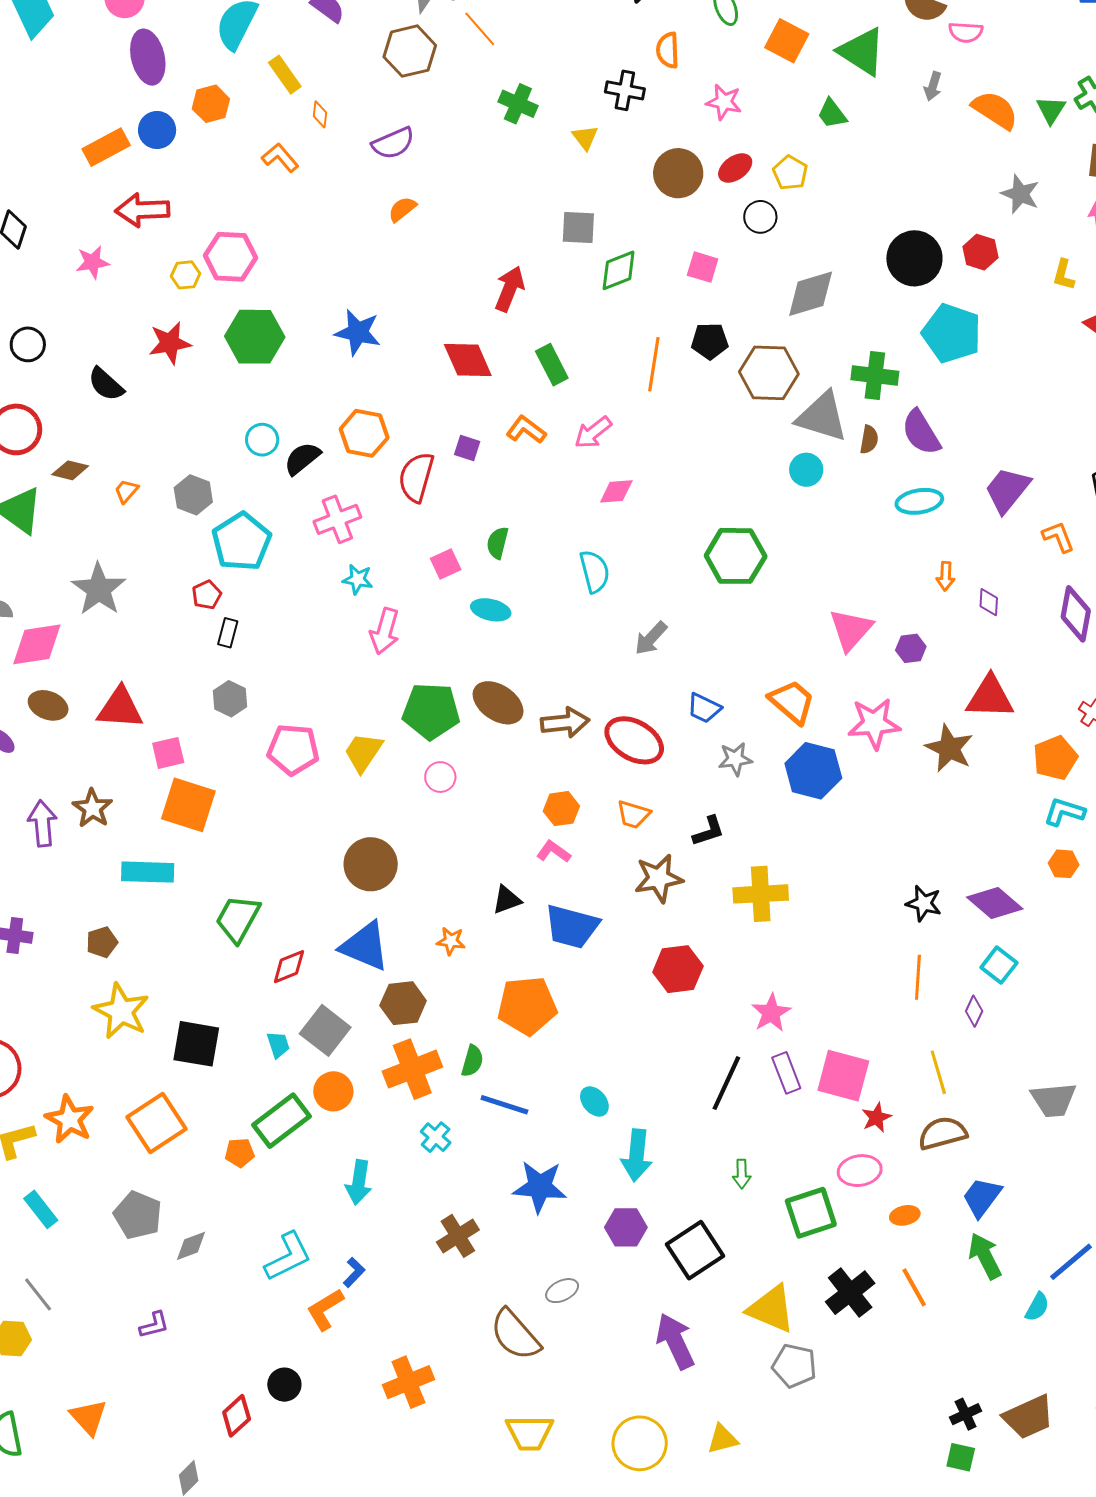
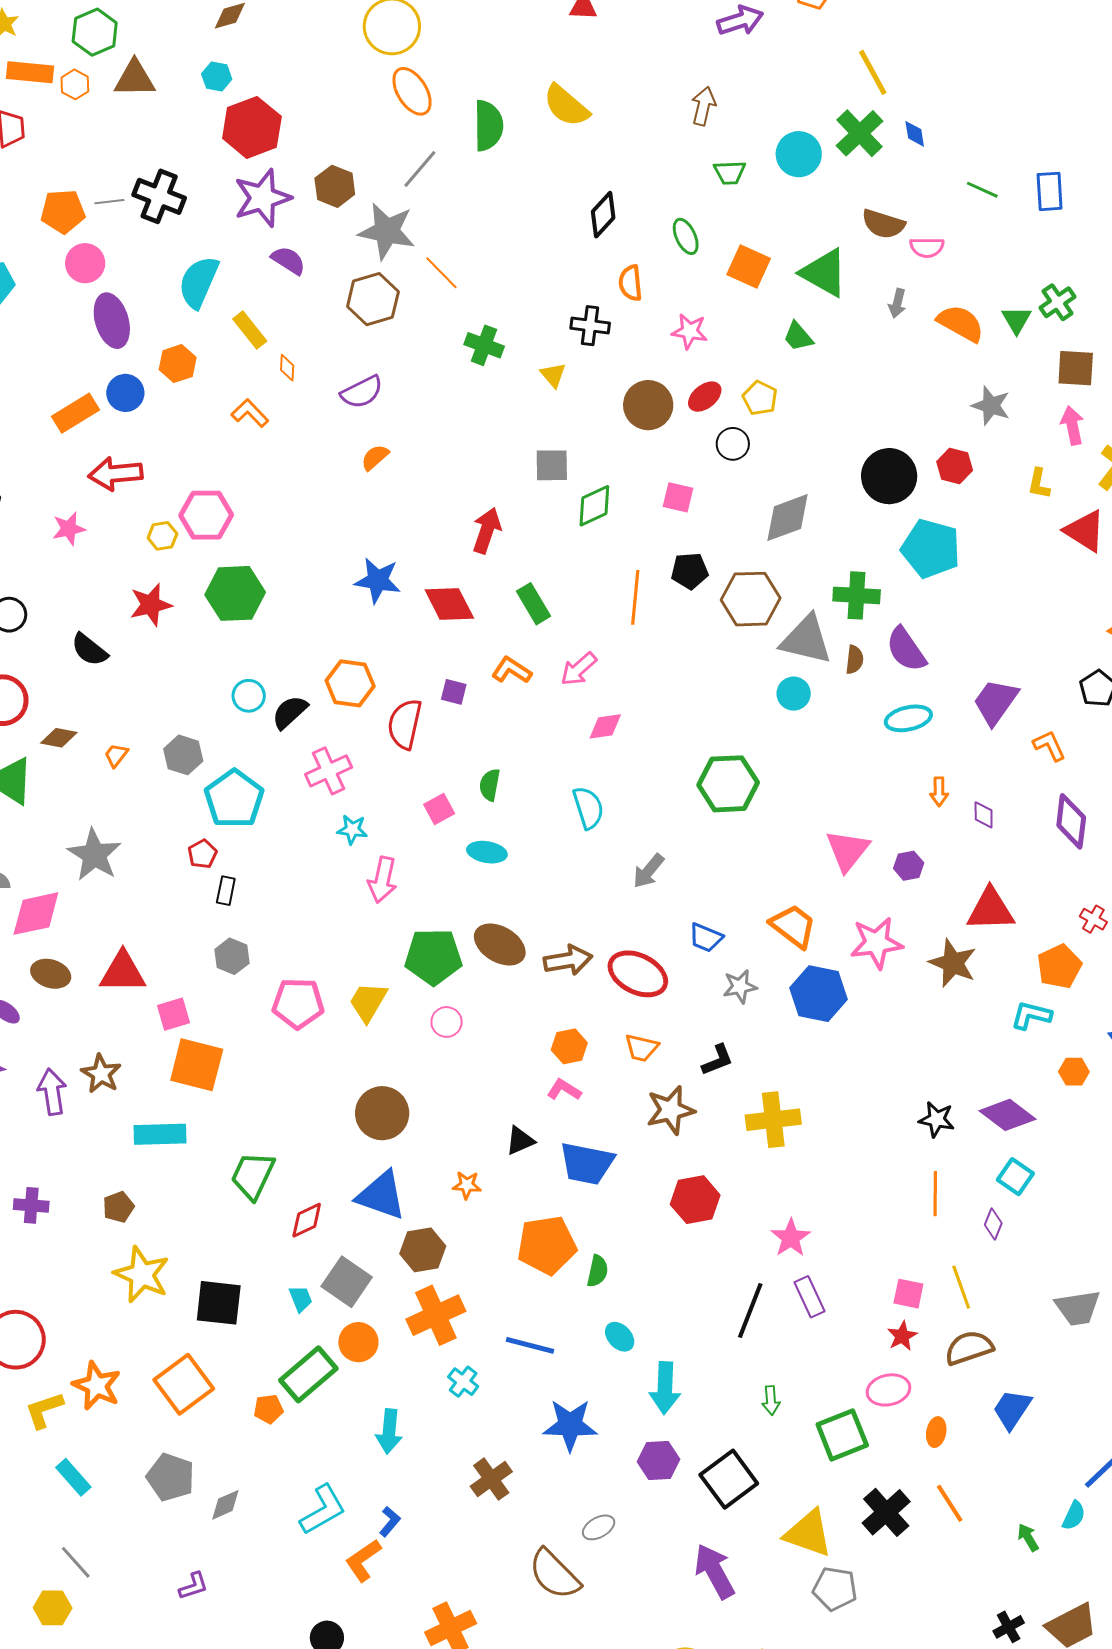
blue star: (358, 332) -> (378, 580), moved
cyan L-shape: (1064, 812) -> (1031, 1015), moved
green semicircle: (472, 1061) -> (597, 1271), moved
pink square: (843, 1076) -> (908, 1294), moved, size x0.6
orange ellipse: (905, 1215) -> (936, 1432), turned -64
green arrow: (985, 1256) -> (1028, 1537), moved, size x0.6

